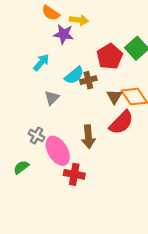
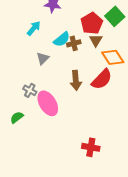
brown triangle: (114, 97) -> (96, 40), moved
brown arrow: (88, 137) -> (76, 80), moved
red cross: (74, 174) -> (91, 147), moved

